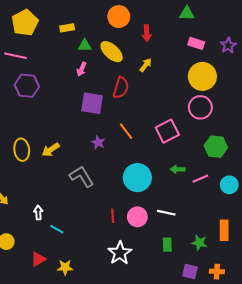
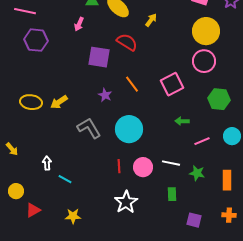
pink arrow: (82, 69) -> (79, 24), moved
red semicircle: (121, 88) -> (127, 42), turned -75
yellow ellipse: (22, 150) -> (31, 102), turned -75
cyan circle: (137, 178) -> (129, 129), moved
pink line: (200, 179) -> (202, 141), moved
green star: (199, 243) -> (197, 173), moved
red triangle: (38, 259) -> (33, 210), moved
orange cross: (217, 272) -> (229, 215), moved

